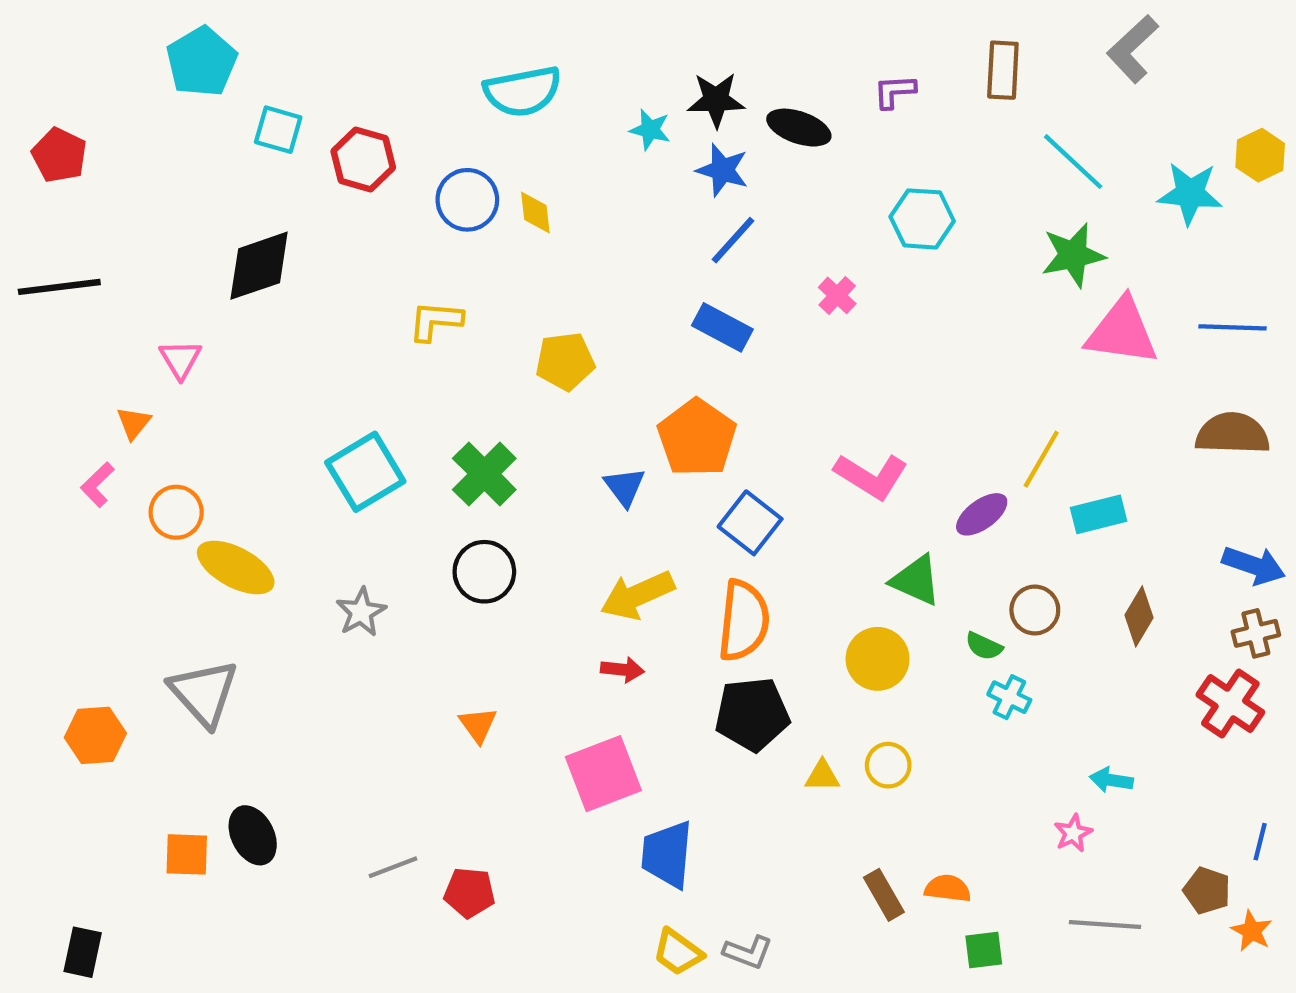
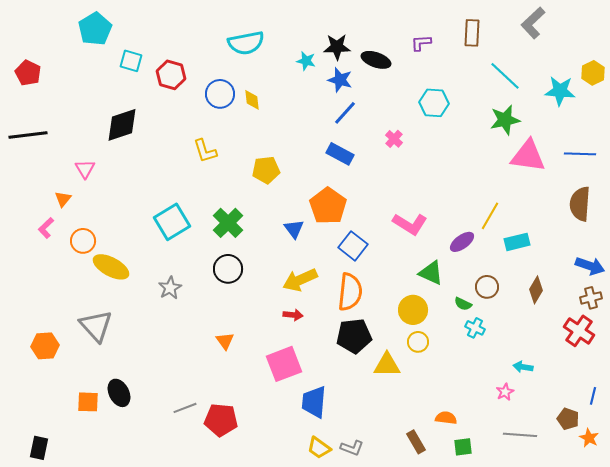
yellow L-shape: (435, 321) -> (205, 151), turned -112
brown semicircle: (1232, 434) -> (580, 204), turned -88
yellow circle: (888, 765) -> (418, 342), moved
yellow triangle: (822, 776) -> (387, 365), size x1.6
red pentagon: (469, 893) -> (221, 420), size x1.4
brown rectangle: (884, 895) -> (416, 442), moved

